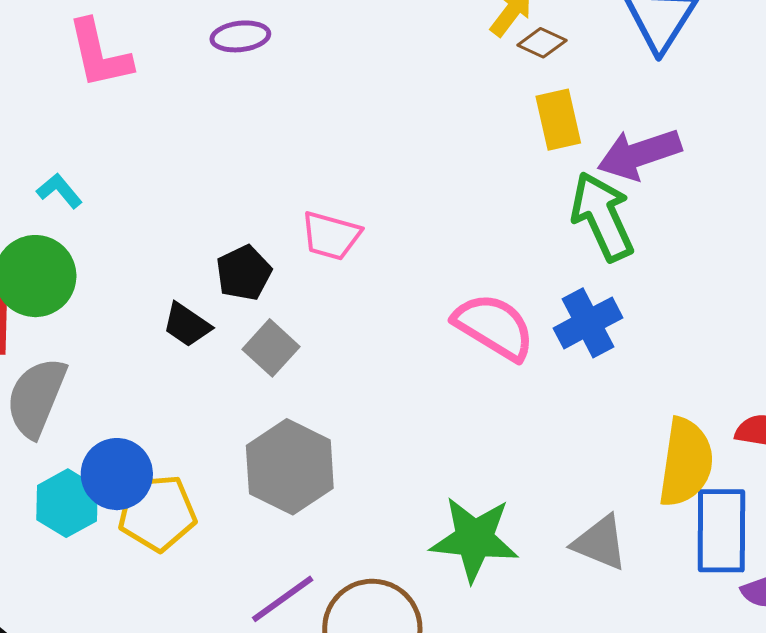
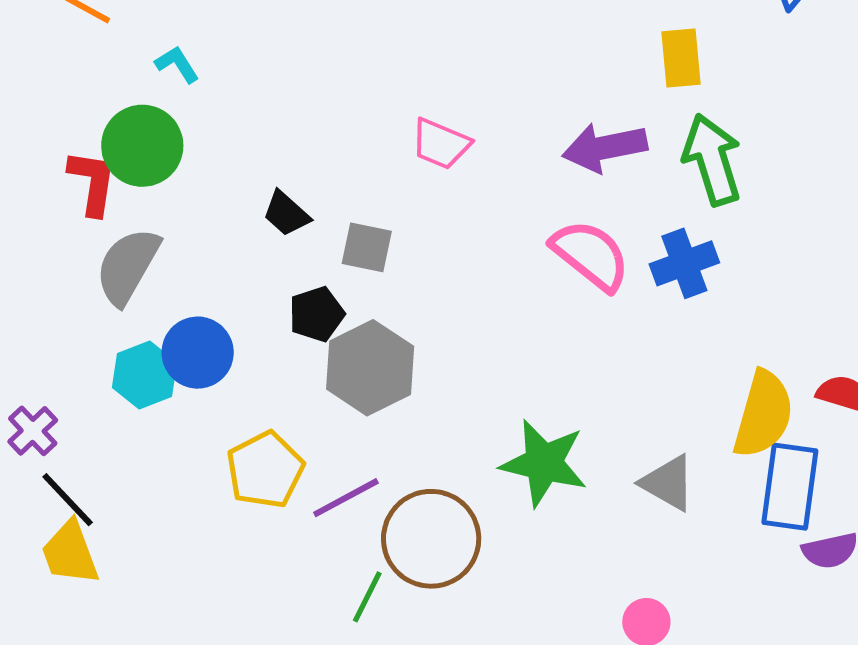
purple arrow: (639, 154) -> (605, 148), moved
black pentagon: (244, 273) -> (317, 314), moved
gray square: (271, 348) -> (367, 247), turned -38
yellow pentagon: (157, 513) -> (265, 470), moved, turned -30

